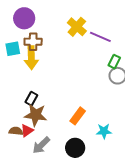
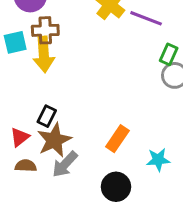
brown star: (36, 115) -> (54, 140), turned -30
red triangle: (27, 131) -> (20, 137), moved
gray arrow: (41, 145) -> (65, 164), moved

